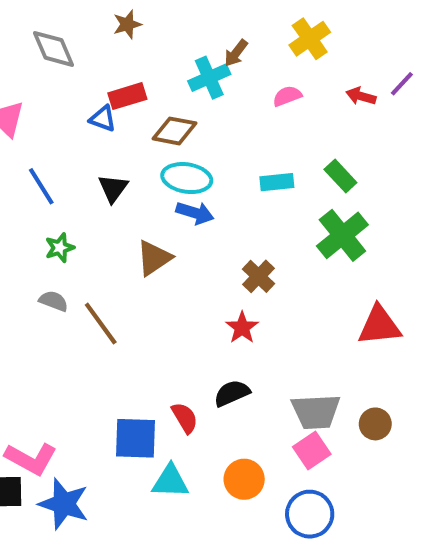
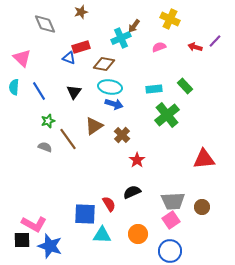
yellow cross: (310, 39) -> (170, 19), turned -30
green cross: (342, 235) -> (167, 115), moved
brown cross: (258, 276) -> (122, 135), moved
brown line: (101, 324) -> (68, 139), moved

